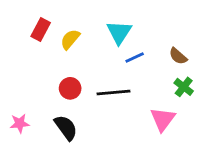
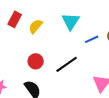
blue line: (135, 57) -> (92, 39), moved
black line: (114, 93) -> (67, 64), turned -30

